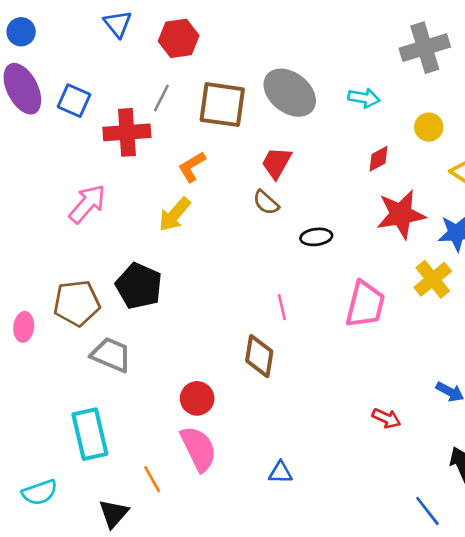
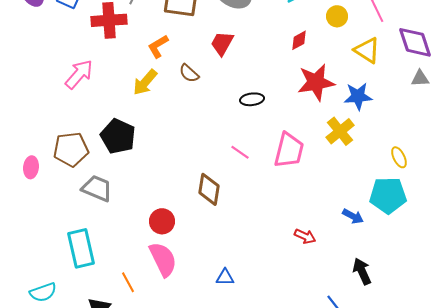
brown semicircle: (266, 203) -> (189, 73), moved
pink line: (282, 307) -> (240, 152), moved, turned -42

